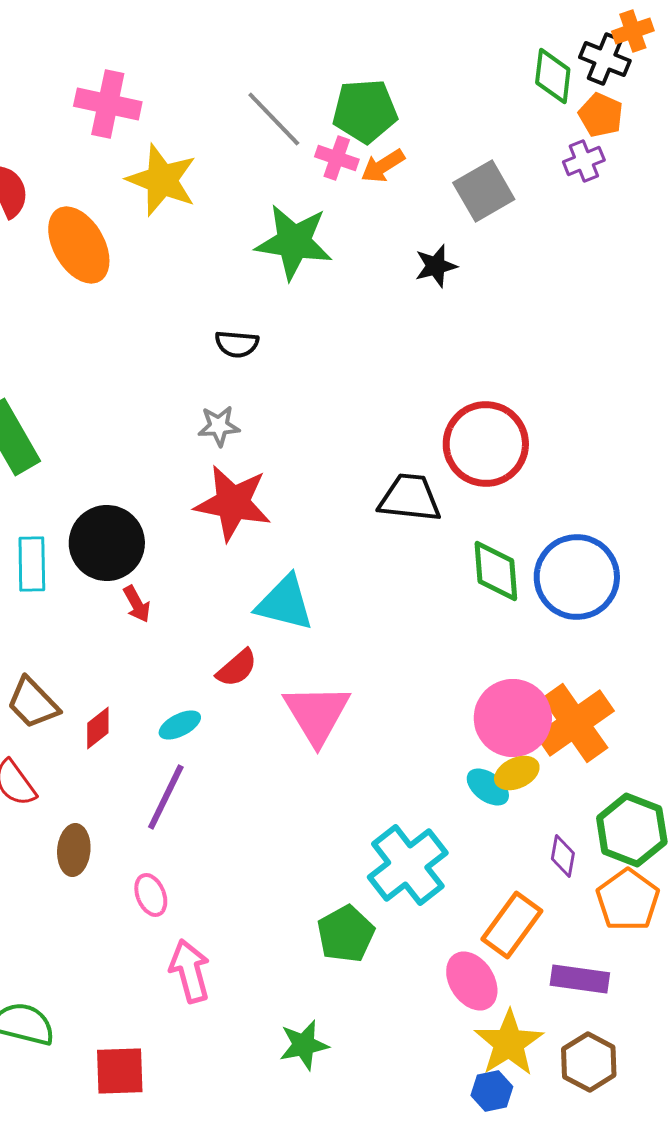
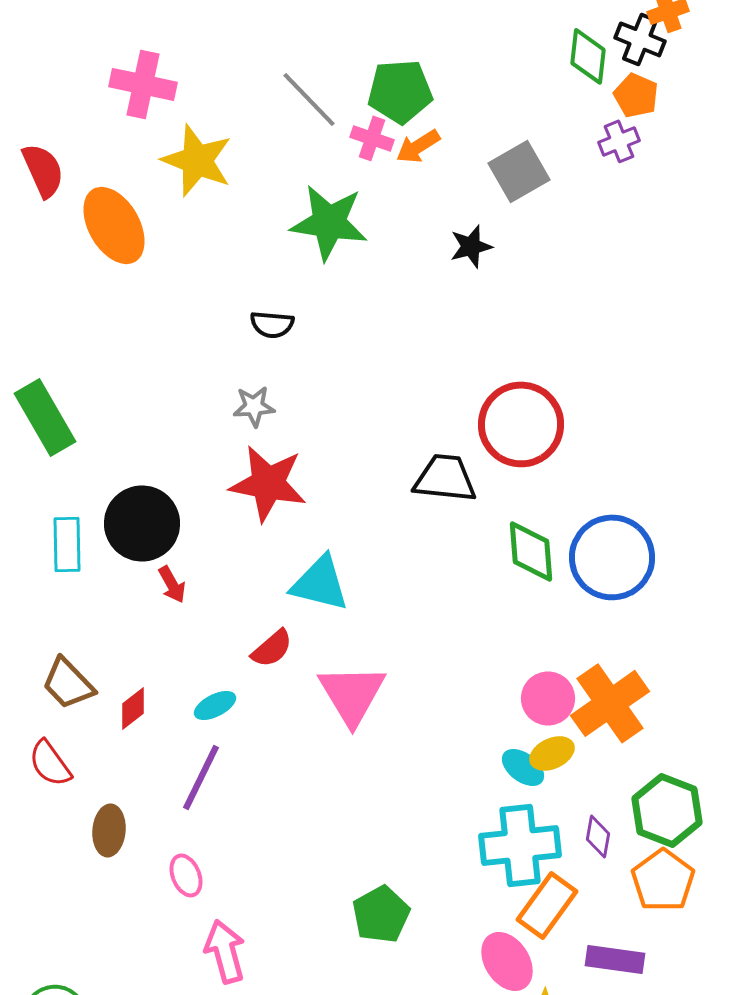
pink circle: (513, 718) -> (548, 698), size x0.7
cyan cross: (408, 865) -> (520, 845), moved, turned 32

